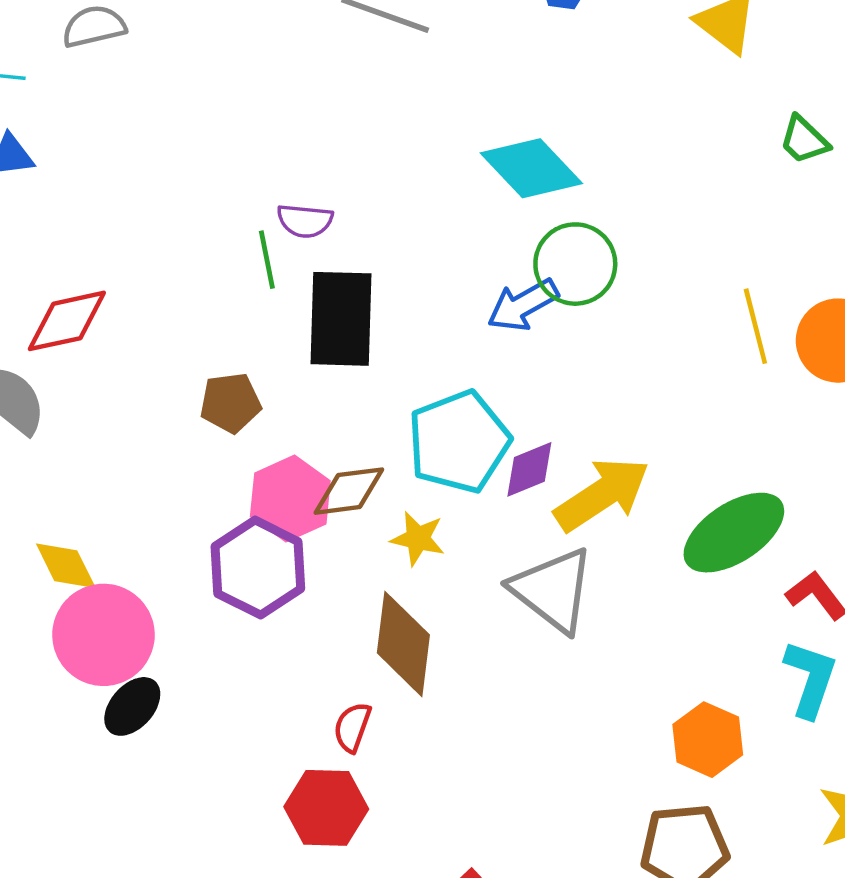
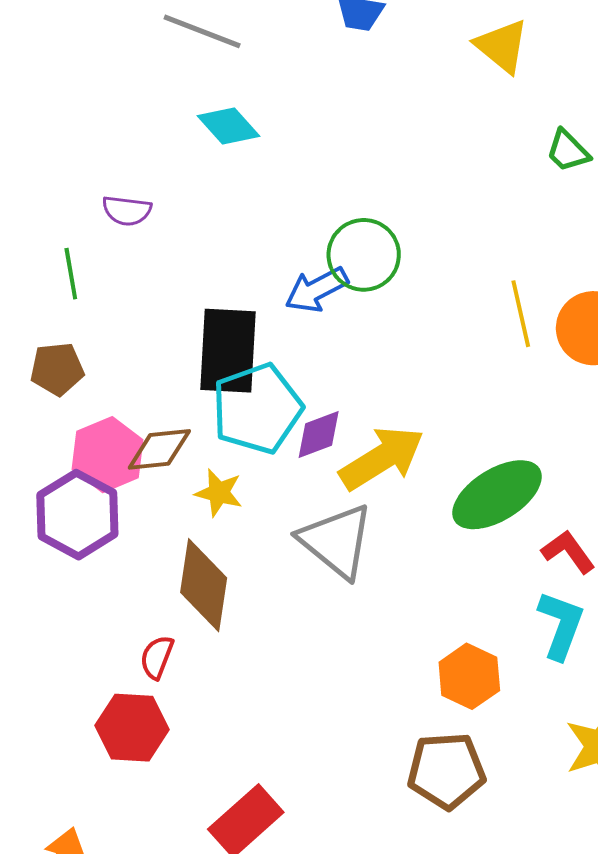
cyan diamond: (531, 168) -> (228, 126), moved, size x0.7
green line: (267, 260) -> (71, 274), moved
black rectangle: (341, 319) -> (228, 351), moved

